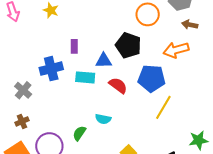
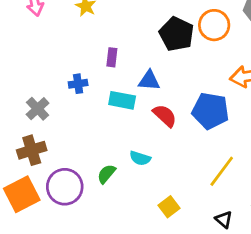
black pentagon: (128, 45) -> (176, 34), moved
blue cross: (51, 69) -> (78, 84), size x0.6
yellow line: (163, 107) -> (222, 171), moved
brown cross: (22, 121) -> (32, 150), size x1.5

